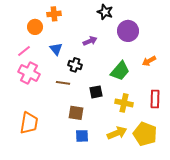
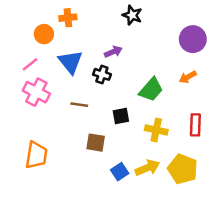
purple circle: (128, 31) -> (193, 39), moved
blue triangle: (56, 49) -> (70, 62), size x1.5
black cross: (75, 65) -> (102, 74), moved
blue square: (82, 136) -> (120, 172), moved, turned -32

